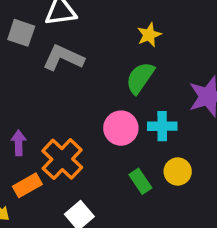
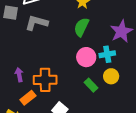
cyan cross: (162, 126) -> (107, 54), moved
pink circle: (121, 128) -> (86, 57), moved
orange cross: (62, 159) -> (45, 80), turned -35

